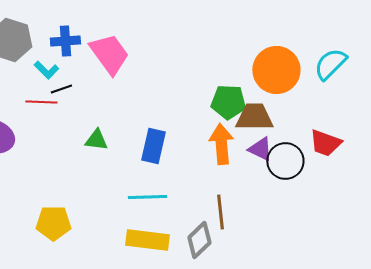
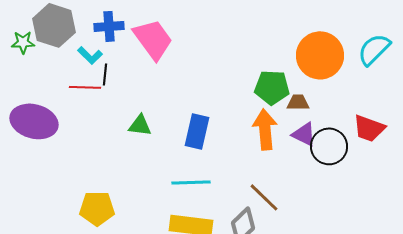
black line: (61, 89) -> (105, 74), turned -65
brown trapezoid: (254, 117) -> (298, 102), size x0.6
brown line: (220, 212) -> (264, 197), turned -40

